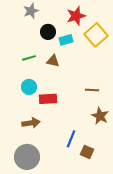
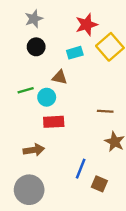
black circle: (48, 32) -> (36, 47), moved
green line: (29, 58) -> (26, 90), moved
cyan circle: (29, 87) -> (47, 97), moved

